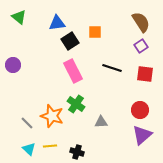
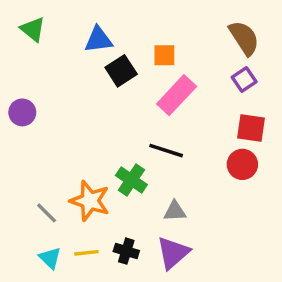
black line: (112, 68) -> (166, 151), moved
pink rectangle: (73, 71) -> (177, 95), moved, turned 70
red circle: (140, 110) -> (242, 164), moved
purple triangle: (142, 135) -> (173, 253), moved
black cross: (77, 152) -> (126, 251), moved

